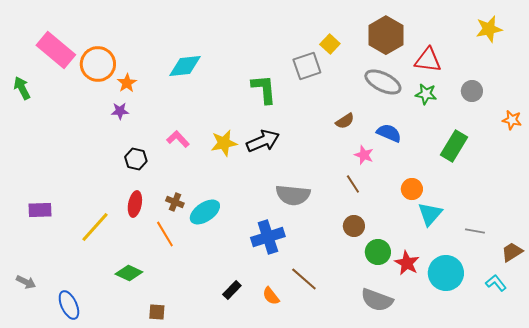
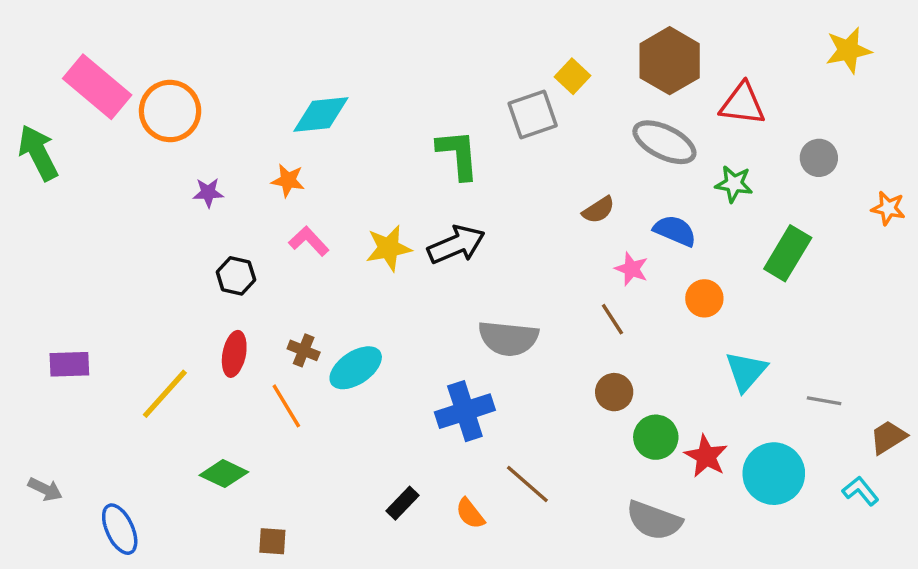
orange star: (127, 83) -> (288, 180), moved, turned -30
green arrow: (22, 88) -> (38, 153), size x1.4
green star: (426, 94) -> (734, 184), moved
orange circle: (412, 189) -> (704, 298), moved

